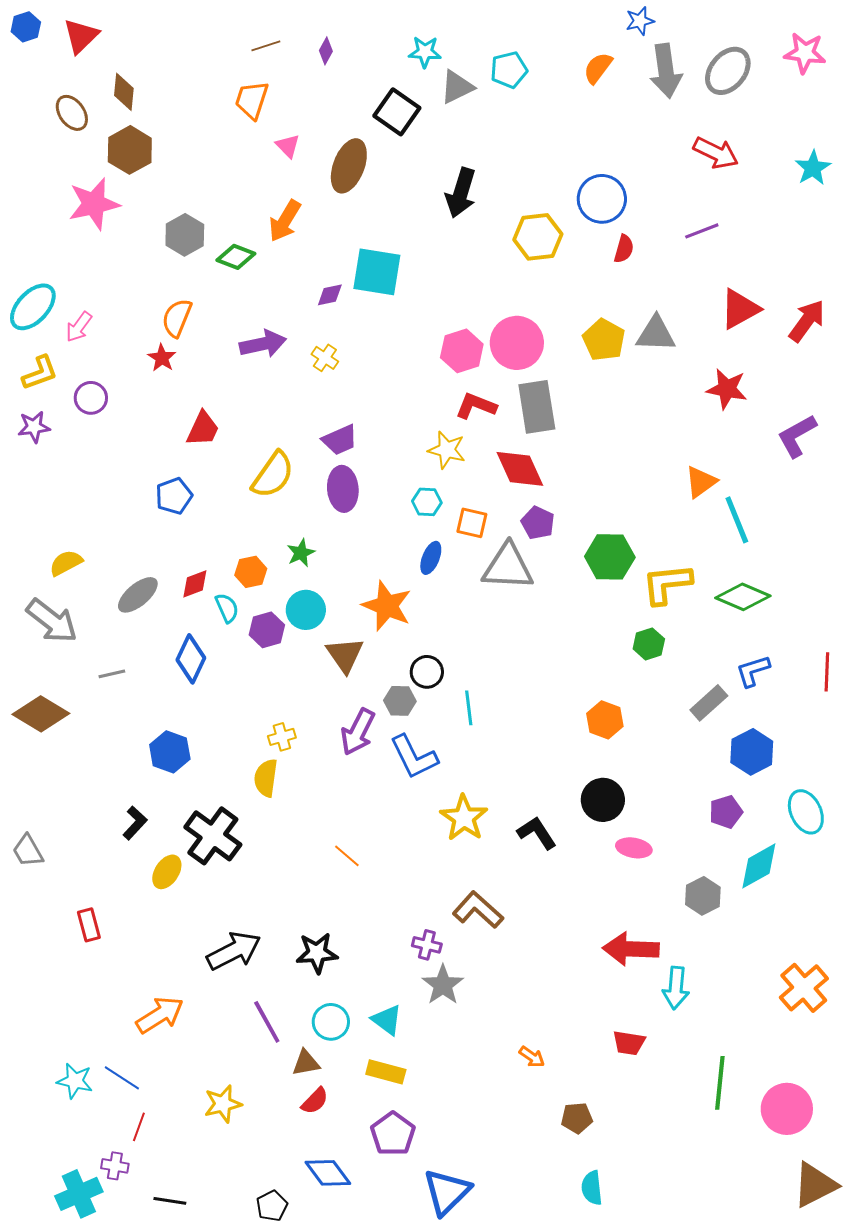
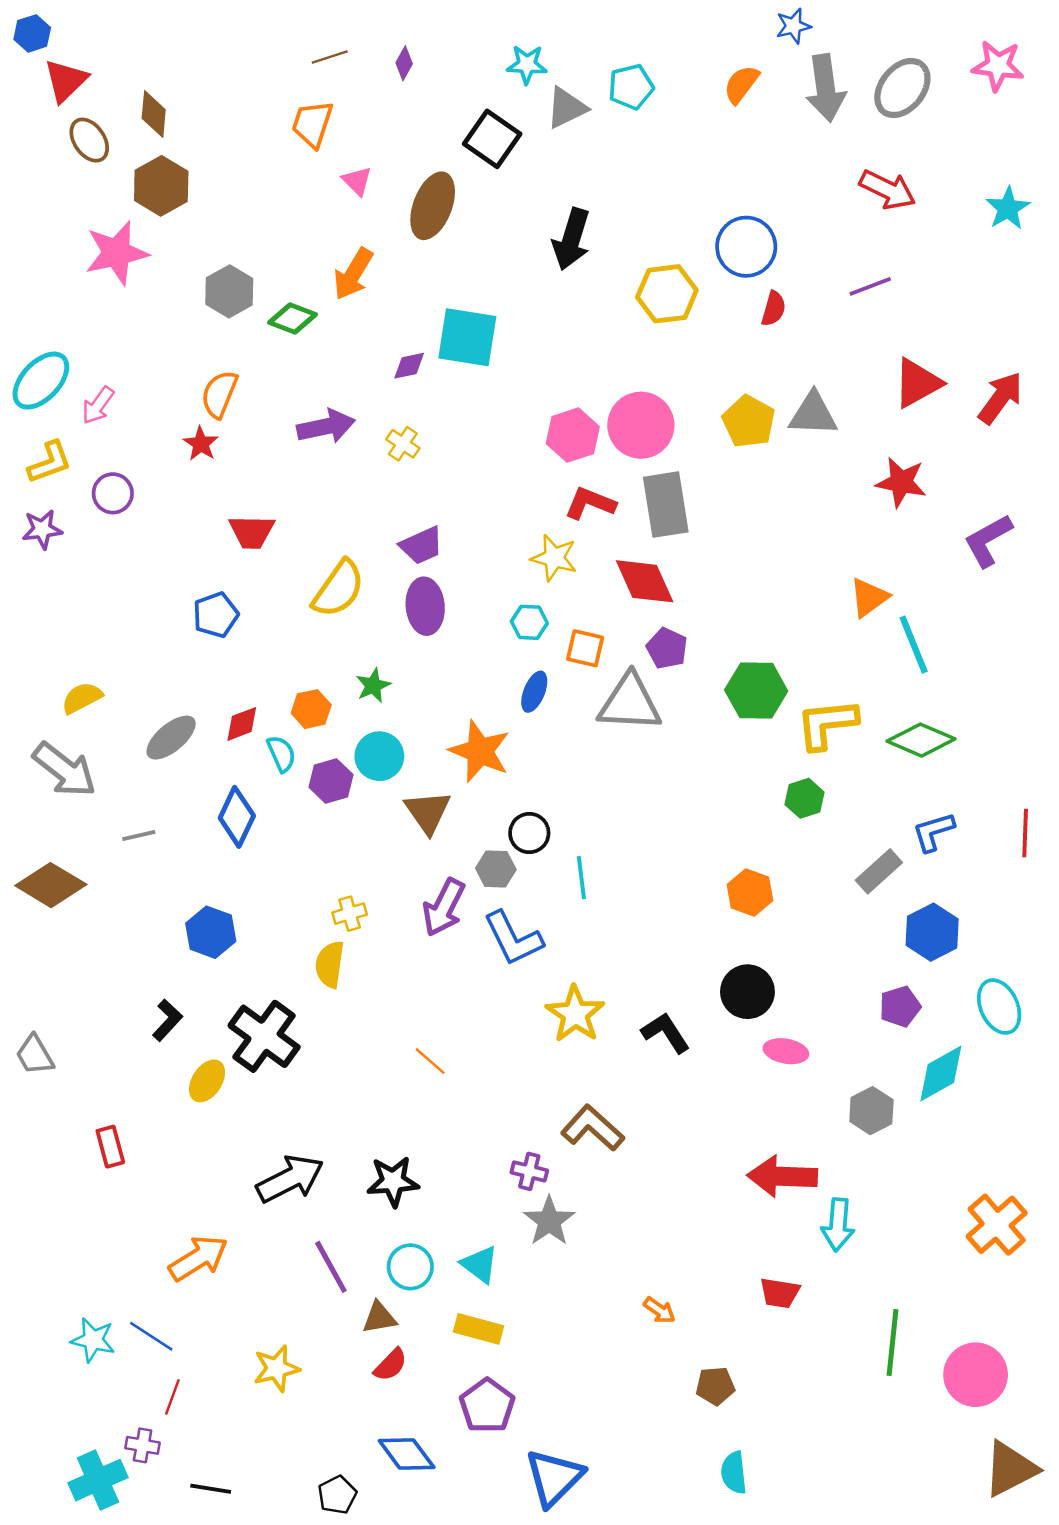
red triangle: (81, 36) -> (66, 81), moved
red trapezoid: (203, 429) -> (252, 532), turned 66

